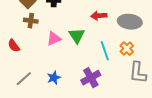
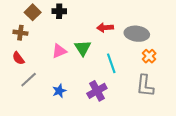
brown cross: (31, 21) -> (20, 33), moved
orange cross: (127, 49) -> (149, 56), moved
gray line: (24, 79) -> (29, 80), moved

